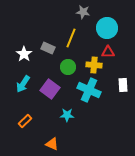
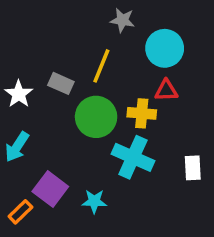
green circle: (68, 67) -> (96, 117), size x1.5
white rectangle: (123, 85) -> (193, 168), moved
purple square: (50, 89) -> (50, 189), moved

